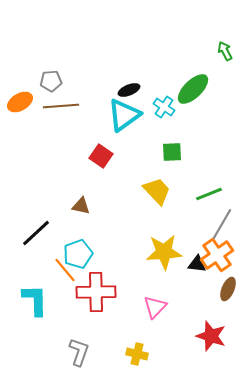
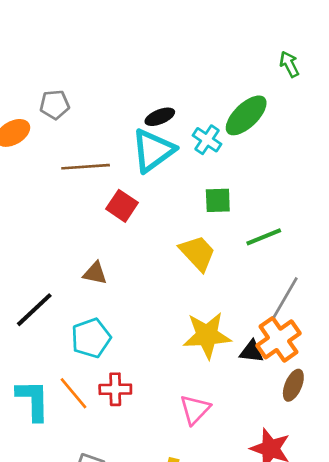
brown line: (61, 106) -> (86, 167), moved
green line: (209, 194) -> (264, 237), moved
orange line: (65, 270) -> (73, 393), moved
red cross: (96, 292) -> (115, 389), size x0.6

